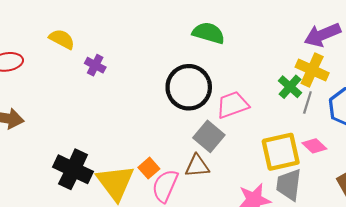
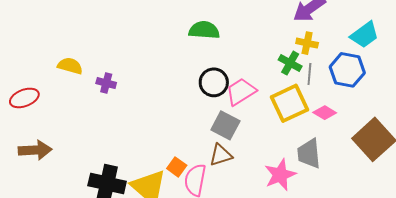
yellow cross: (312, 70) -> (307, 43), size x0.7
black circle: (189, 87) -> (214, 82), moved, size x0.7
yellow square: (281, 152) -> (289, 103), moved

